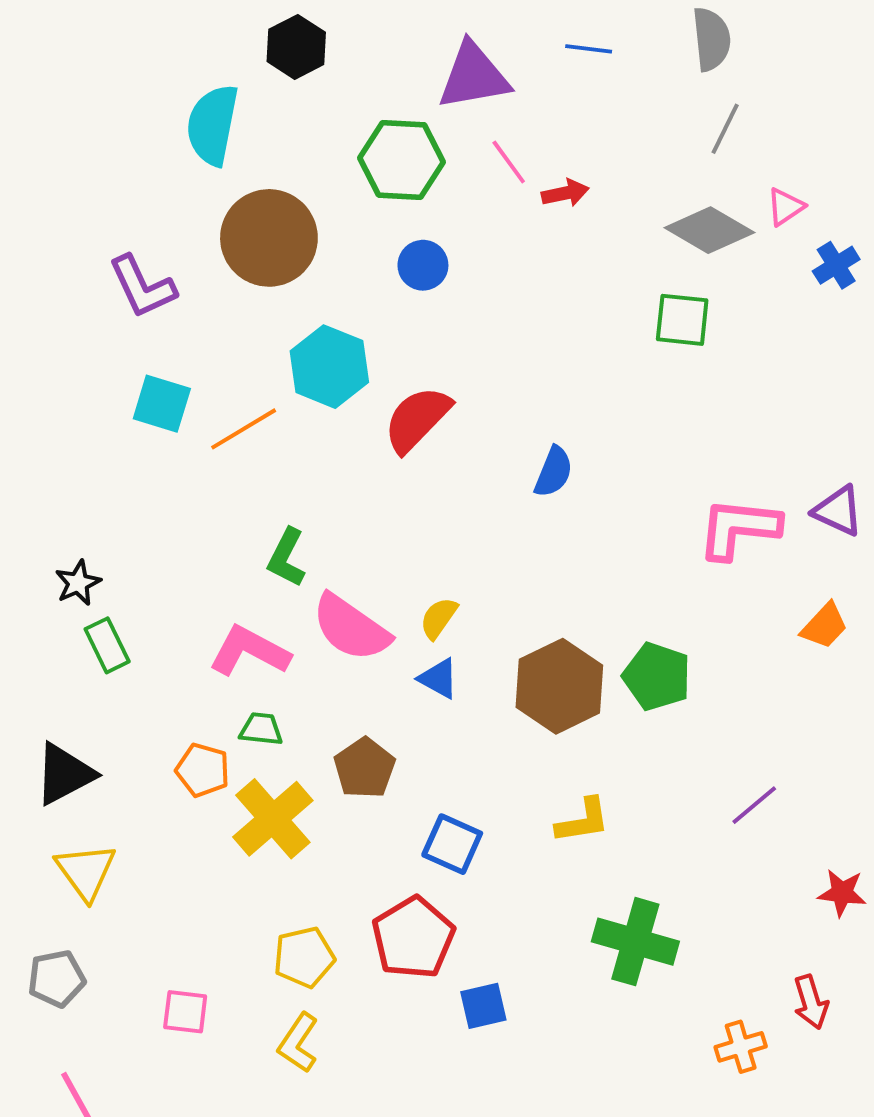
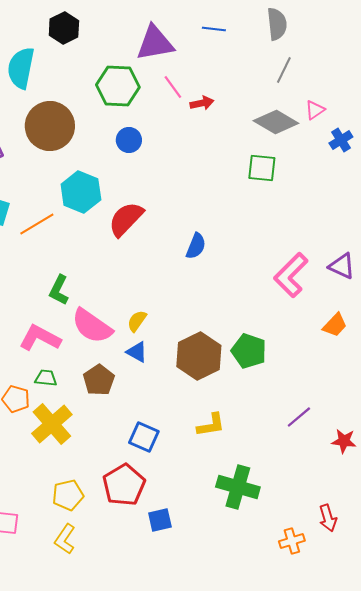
pink L-shape: (739, 528) -> (291, 275), turned -51
brown pentagon: (364, 768) -> (99, 380), moved
red star: (842, 893) -> (344, 441), moved

